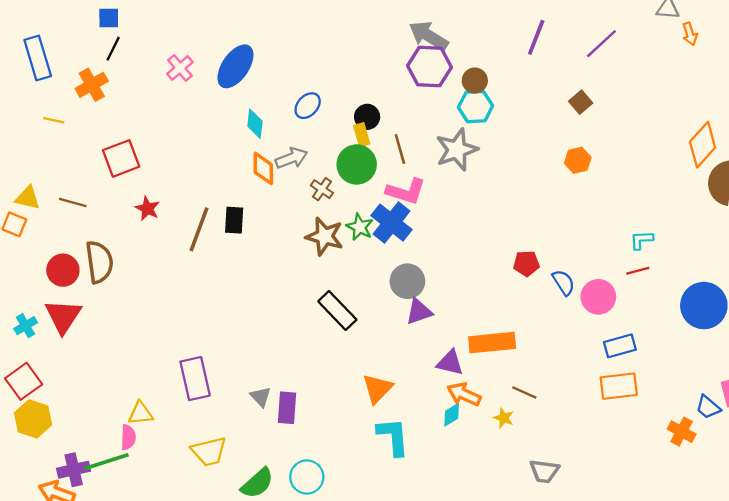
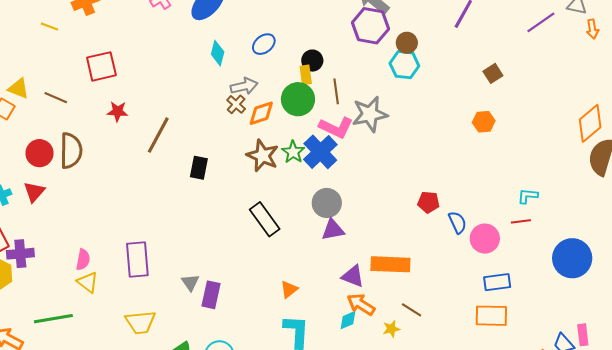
purple line: (601, 44) -> (541, 22), moved
gray star: (457, 150) -> (370, 114), moved
orange diamond: (263, 168) -> (261, 113), moved, turned 64
brown cross: (322, 189) -> (236, 104), moved
red star: (147, 209) -> (118, 111), turned -30
black rectangle: (234, 220) -> (199, 168), moved
red triangle: (63, 316) -> (34, 192), size x0.7
orange triangle: (378, 389) -> (289, 289), size x0.7
yellow triangle: (141, 413) -> (88, 282), turned 35
yellow star: (504, 418) -> (391, 329), turned 30
pink semicircle: (128, 437) -> (83, 260), moved
purple cross: (74, 470) -> (20, 254), moved

